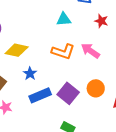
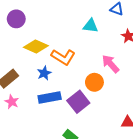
orange L-shape: (63, 52) -> (63, 57), moved
orange circle: (96, 88) -> (94, 82), moved

